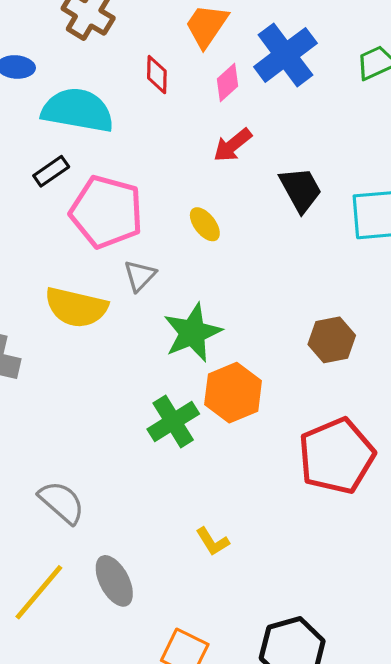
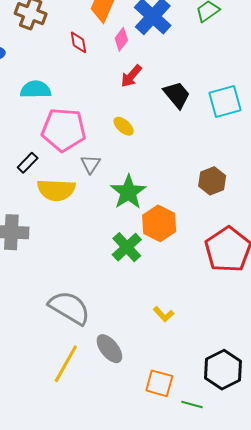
cyan semicircle: (78, 110) -> (36, 89), moved, size x0.7
black rectangle: (51, 171) -> (28, 163), moved
gray semicircle: (62, 502) -> (69, 308), size x1.4

